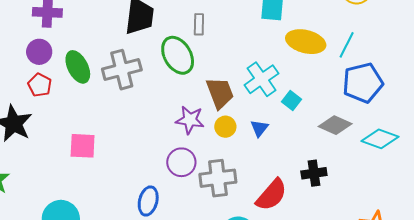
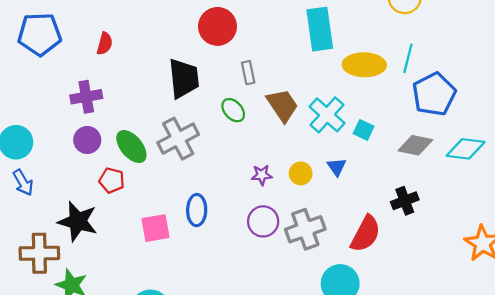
green ellipse: (178, 55) -> (233, 110), size x0.6
red pentagon: (40, 85) -> (112, 180), moved
brown trapezoid: (220, 93) -> (282, 105), moved
purple star: (190, 120) -> (262, 175), size x0.7
blue ellipse: (148, 201) -> (197, 210), moved

